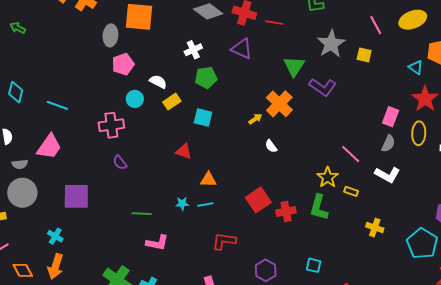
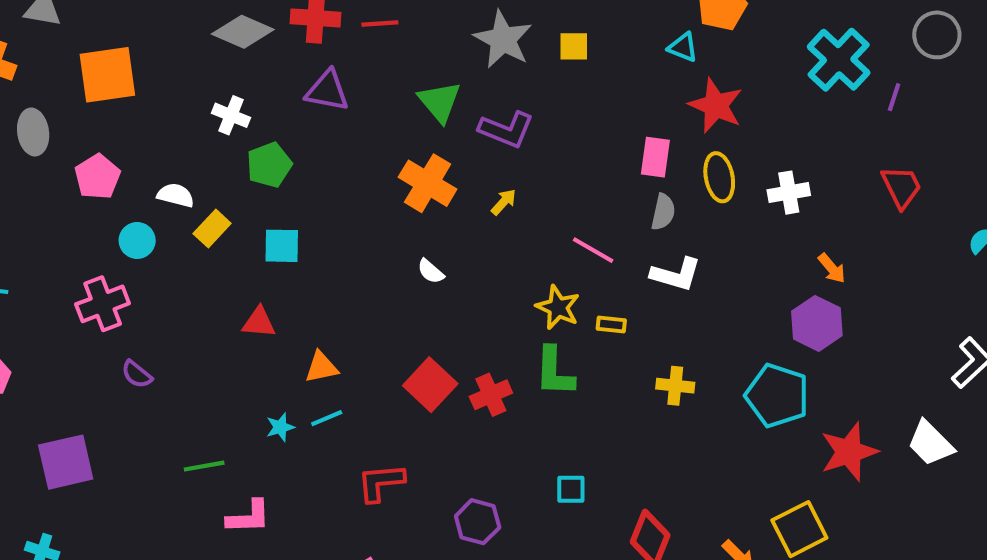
gray ellipse: (110, 35) -> (33, 132), moved
white cross: (193, 50) -> (231, 115), turned -30
yellow arrow: (255, 119) -> (504, 202), moved

